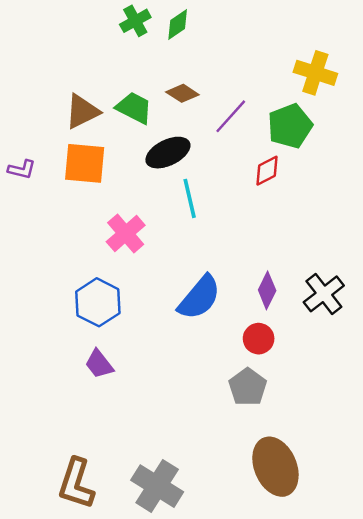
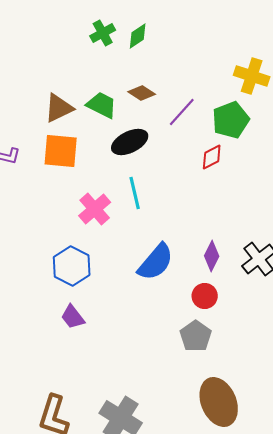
cyan line: (190, 198) -> (135, 193), moved

